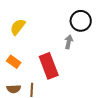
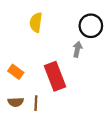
yellow semicircle: (18, 27) -> (36, 22), moved, turned -30

